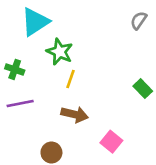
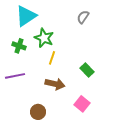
gray semicircle: (139, 20) -> (83, 17), moved
green cross: (15, 69) -> (19, 46), moved
green rectangle: (143, 89) -> (87, 70), moved

